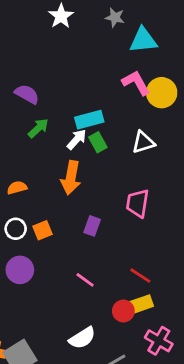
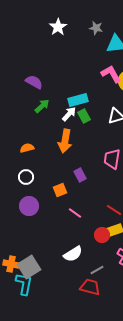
purple rectangle: (92, 226) -> (80, 175), turned -48
orange square: (43, 230) -> (60, 190), moved

